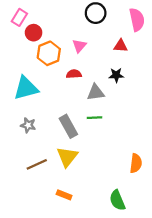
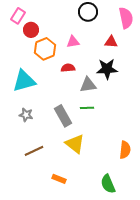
pink triangle: (79, 46) -> (73, 42), turned 40
black star: (116, 75) -> (107, 69), size x1.5
yellow triangle: (67, 157) -> (75, 144), moved, turned -30

